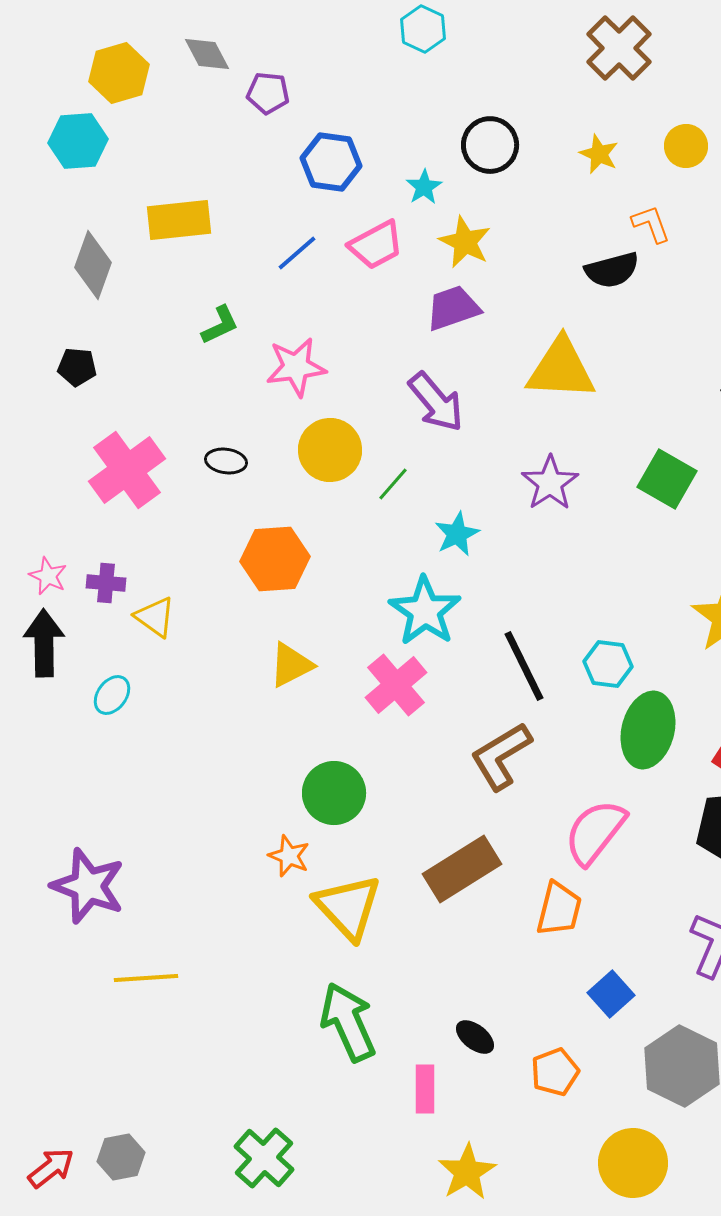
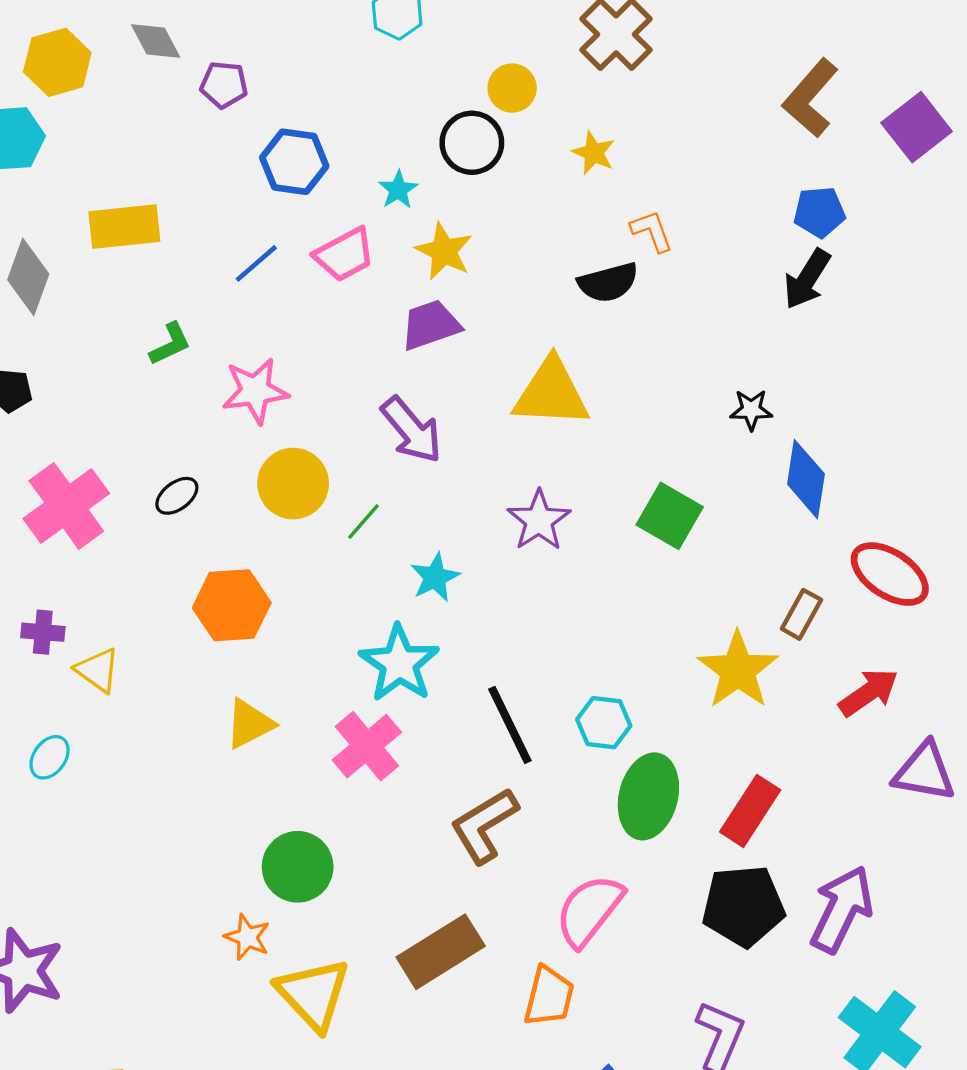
yellow circle: (686, 146) -> (512, 88), moved
black ellipse: (226, 461) -> (177, 496), turned -45

